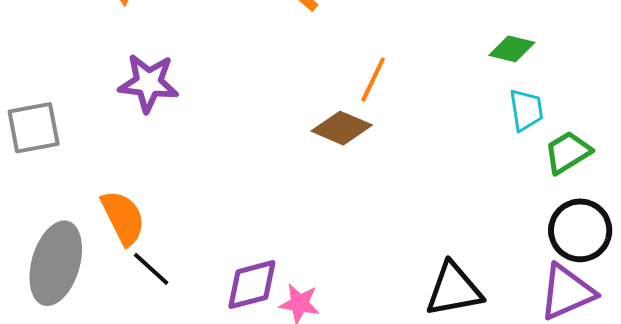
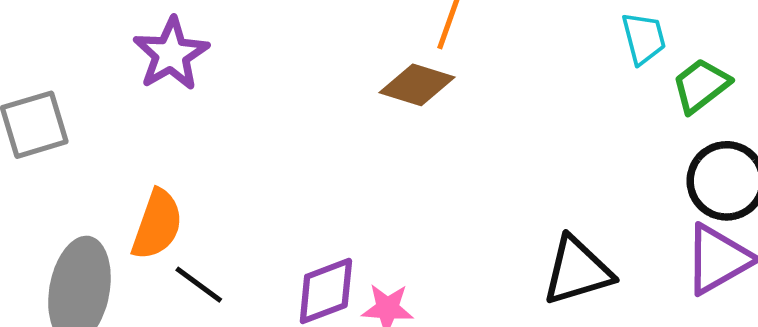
purple star: (148, 83) -> (171, 54), turned -30
orange semicircle: (123, 218) -> (157, 225), turned 52

